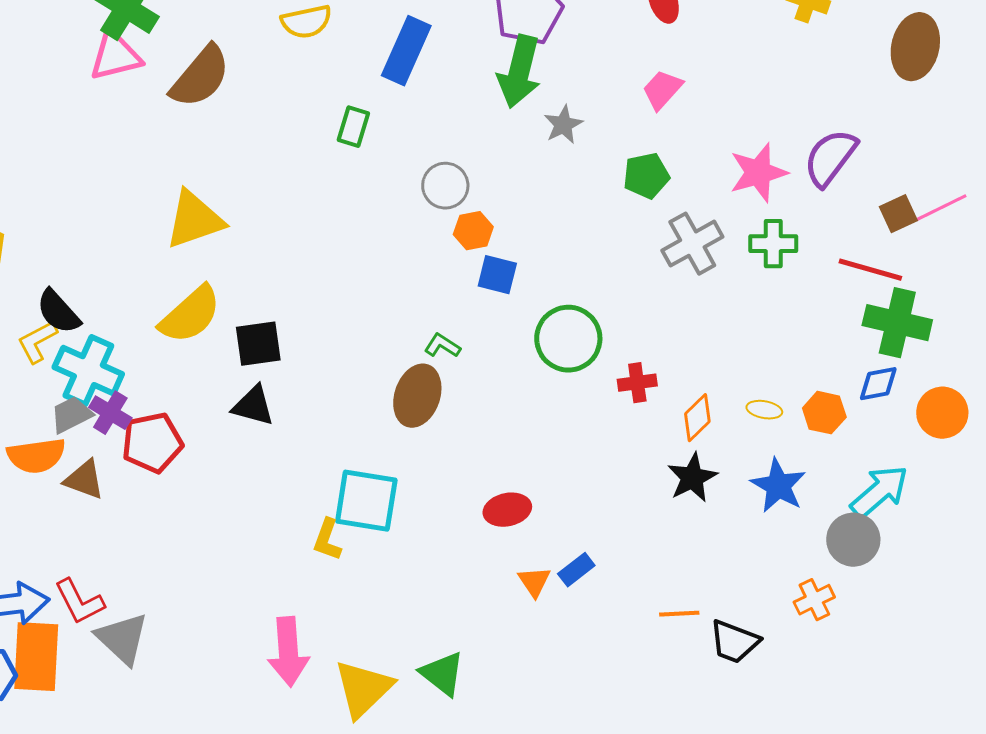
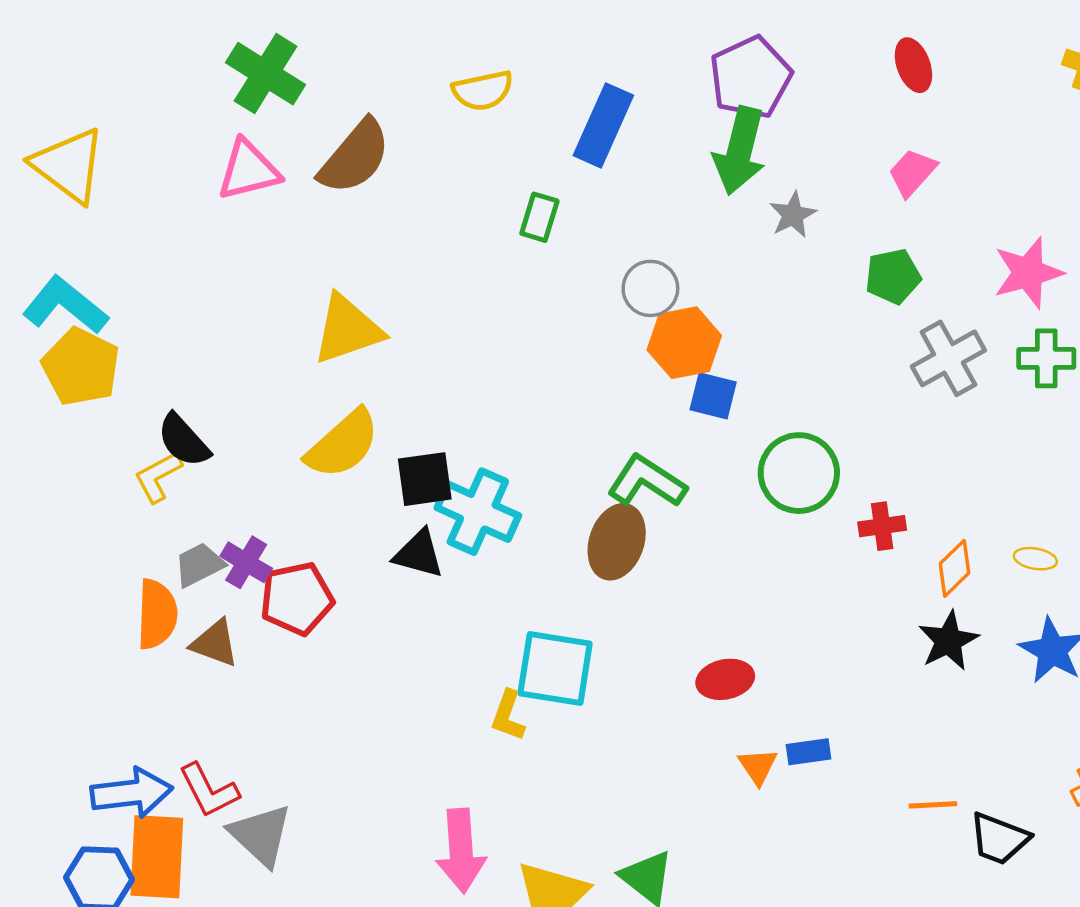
pink triangle: (115, 56) -> (249, 170), moved
orange hexagon: (473, 231) -> (684, 343), size x1.5
green L-shape: (442, 346) -> (647, 481), size x1.8
cyan cross: (88, 371) -> (478, 512), moved
orange semicircle: (36, 456) -> (157, 614), turned -80
blue rectangle: (576, 570) -> (808, 752), turned 30

